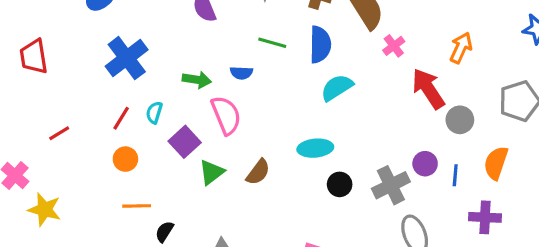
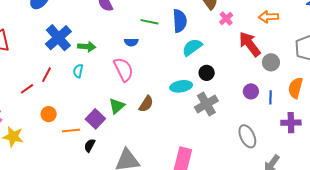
orange arrow: (461, 48) -> (269, 17), turned -114
green arrow: (197, 80) -> (87, 47), moved
red line: (121, 118) -> (47, 75), moved
red line: (59, 133) -> (27, 89), moved
purple square: (185, 142) -> (95, 119), moved
orange circle: (125, 159) -> (49, 114), moved
black circle: (340, 184) -> (207, 73), moved
gray cross: (391, 185) -> (206, 104), moved

